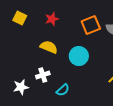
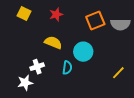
white cross: (43, 75) -> (37, 67), moved
cyan semicircle: (63, 90) -> (67, 68), moved, turned -40

